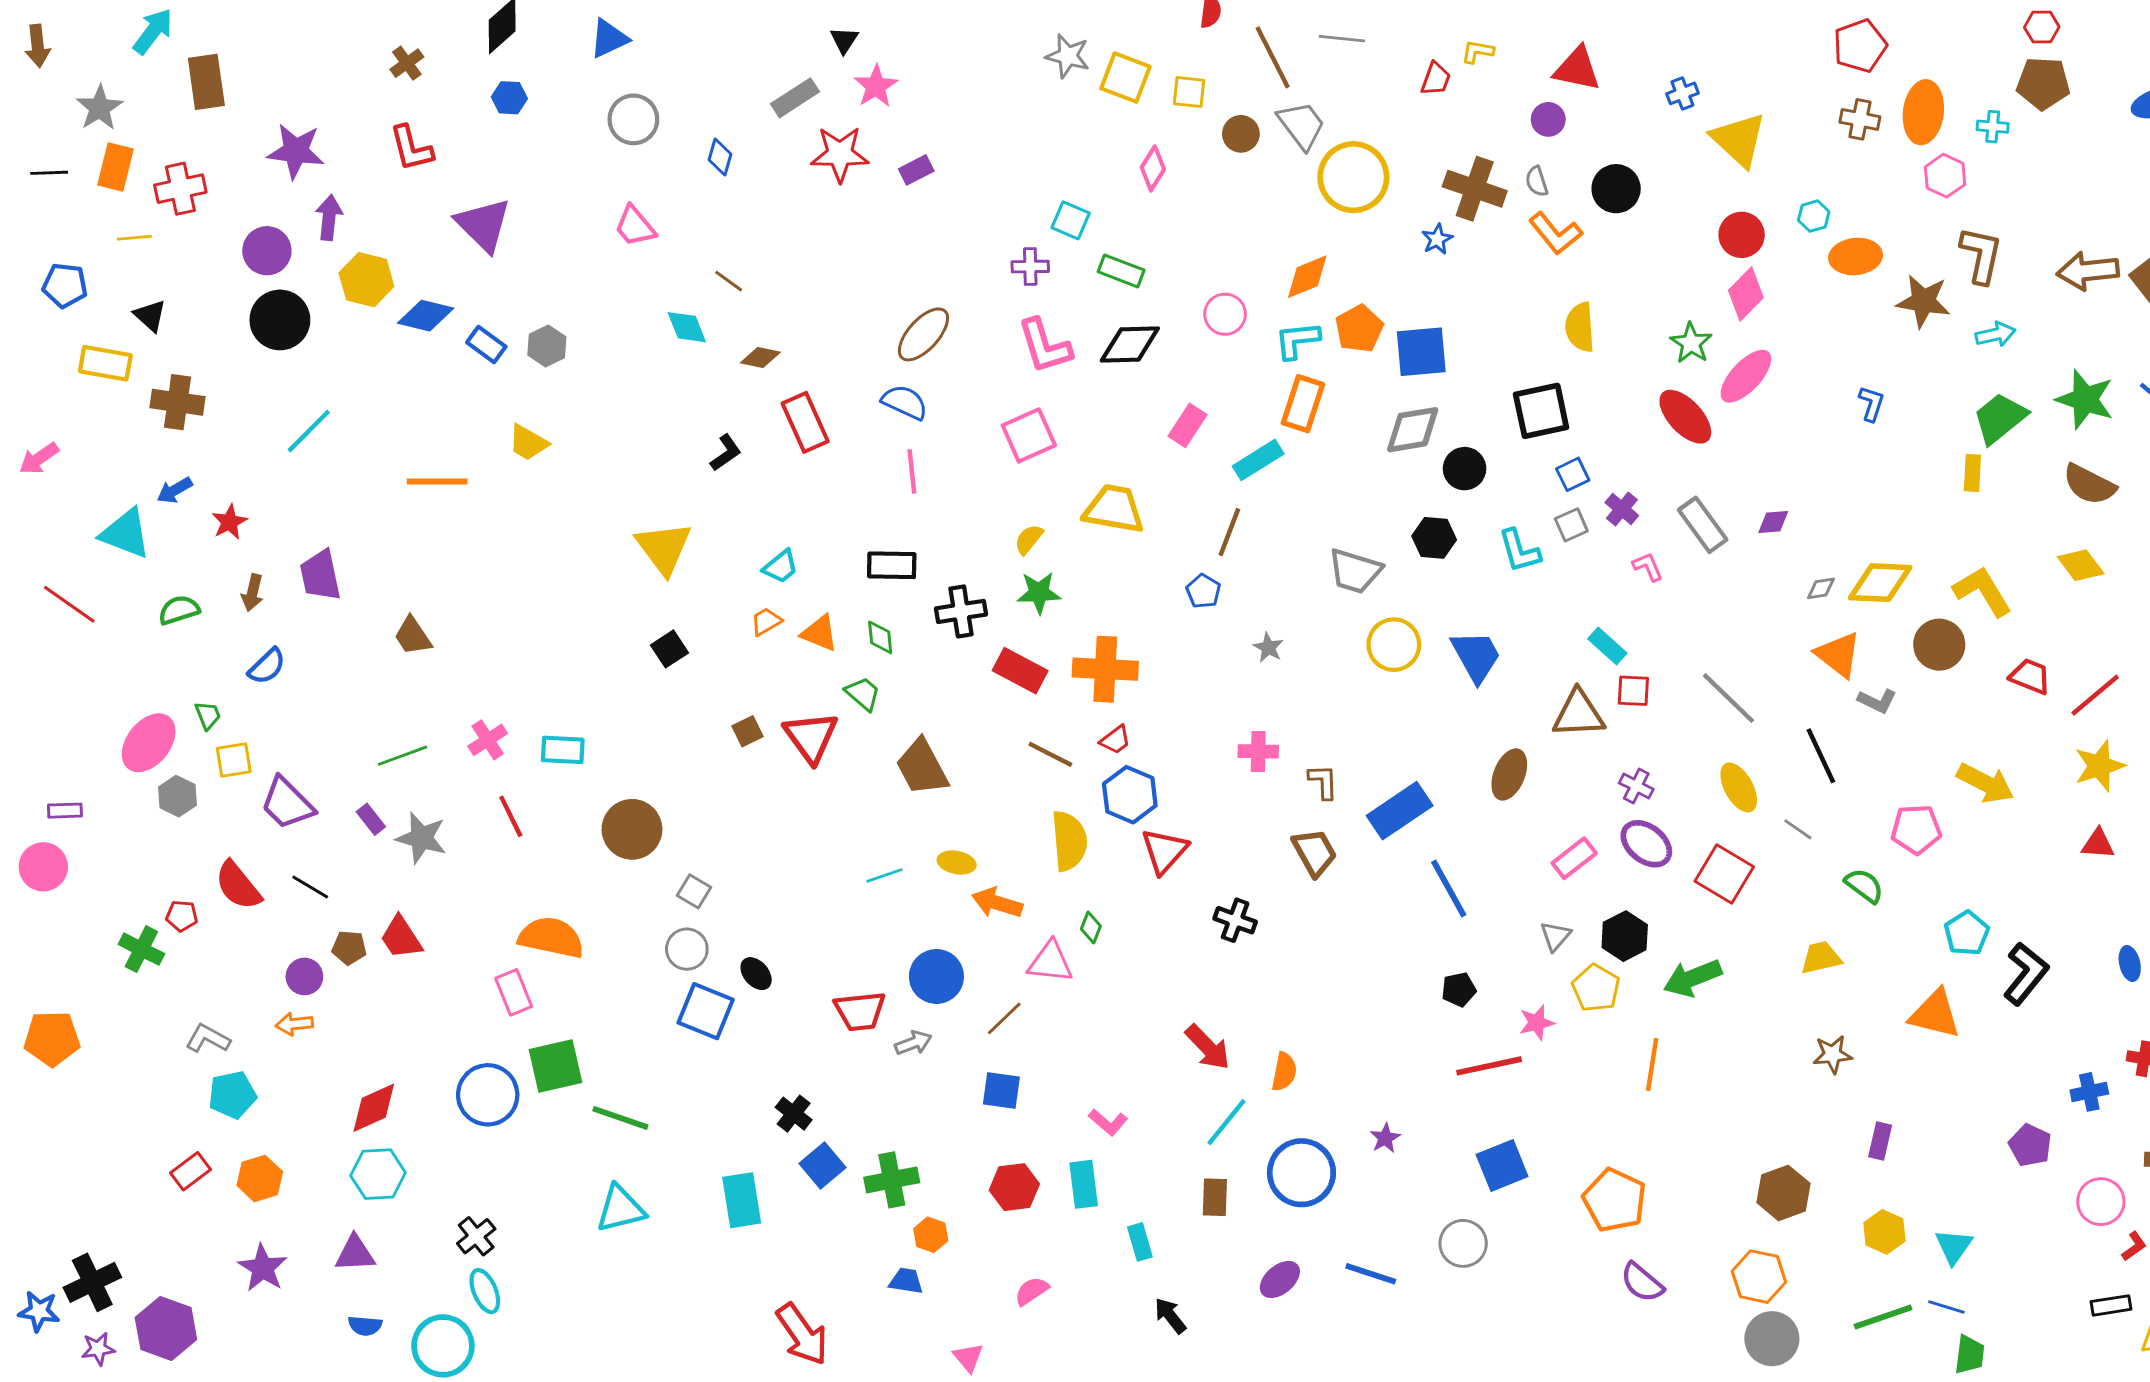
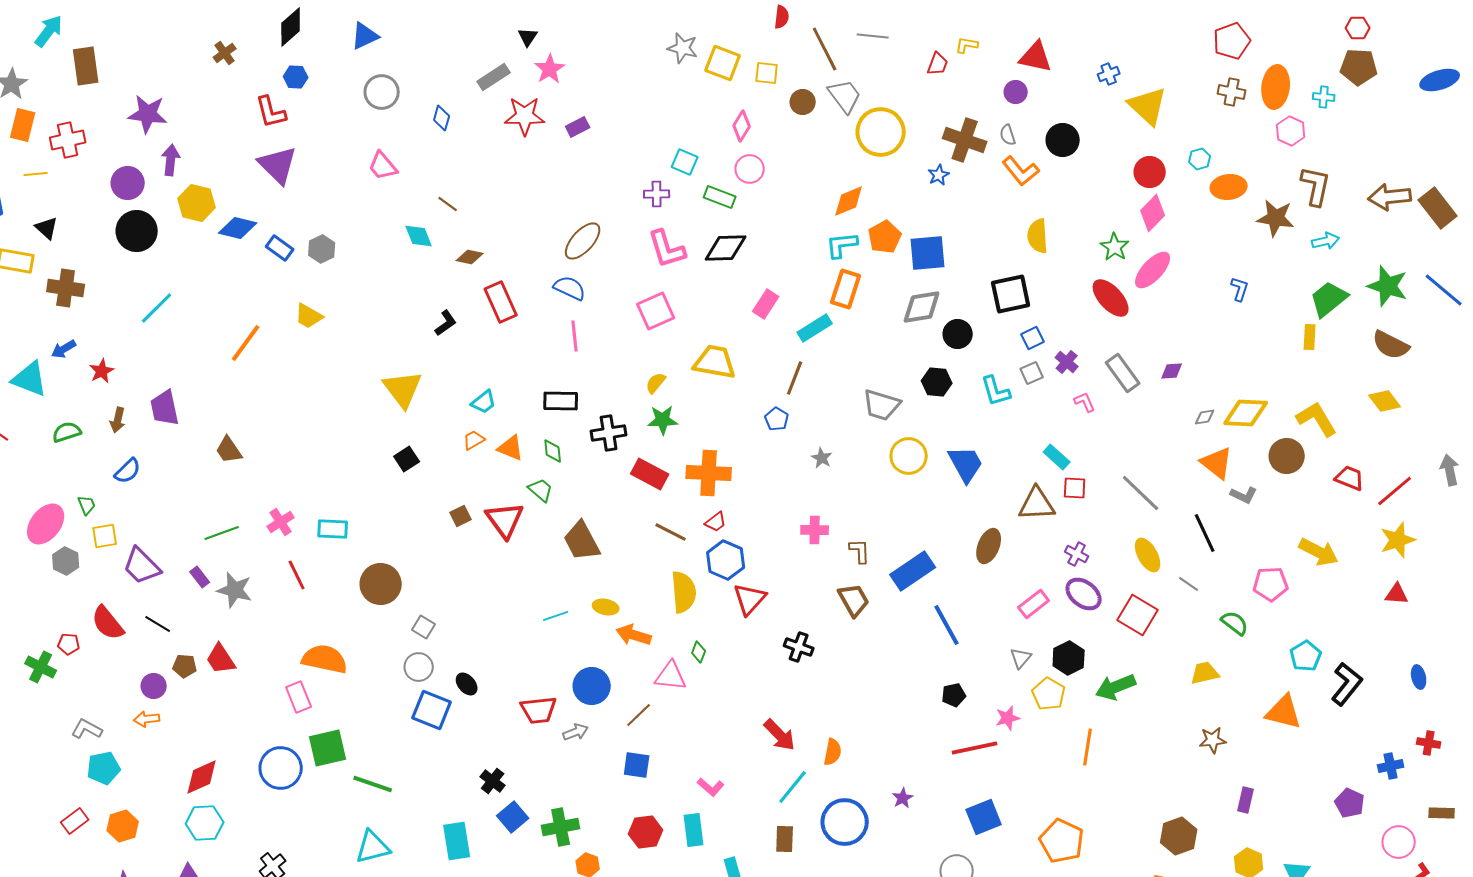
red L-shape: (411, 148) -> (271, 112), moved
pink circle: (1225, 314) -> (750, 169), moved
orange line: (437, 482) -> (246, 343), turned -54

